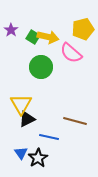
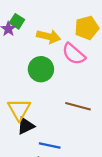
green square: (33, 37) -> (17, 21), moved
brown line: (75, 121) -> (78, 106), moved

